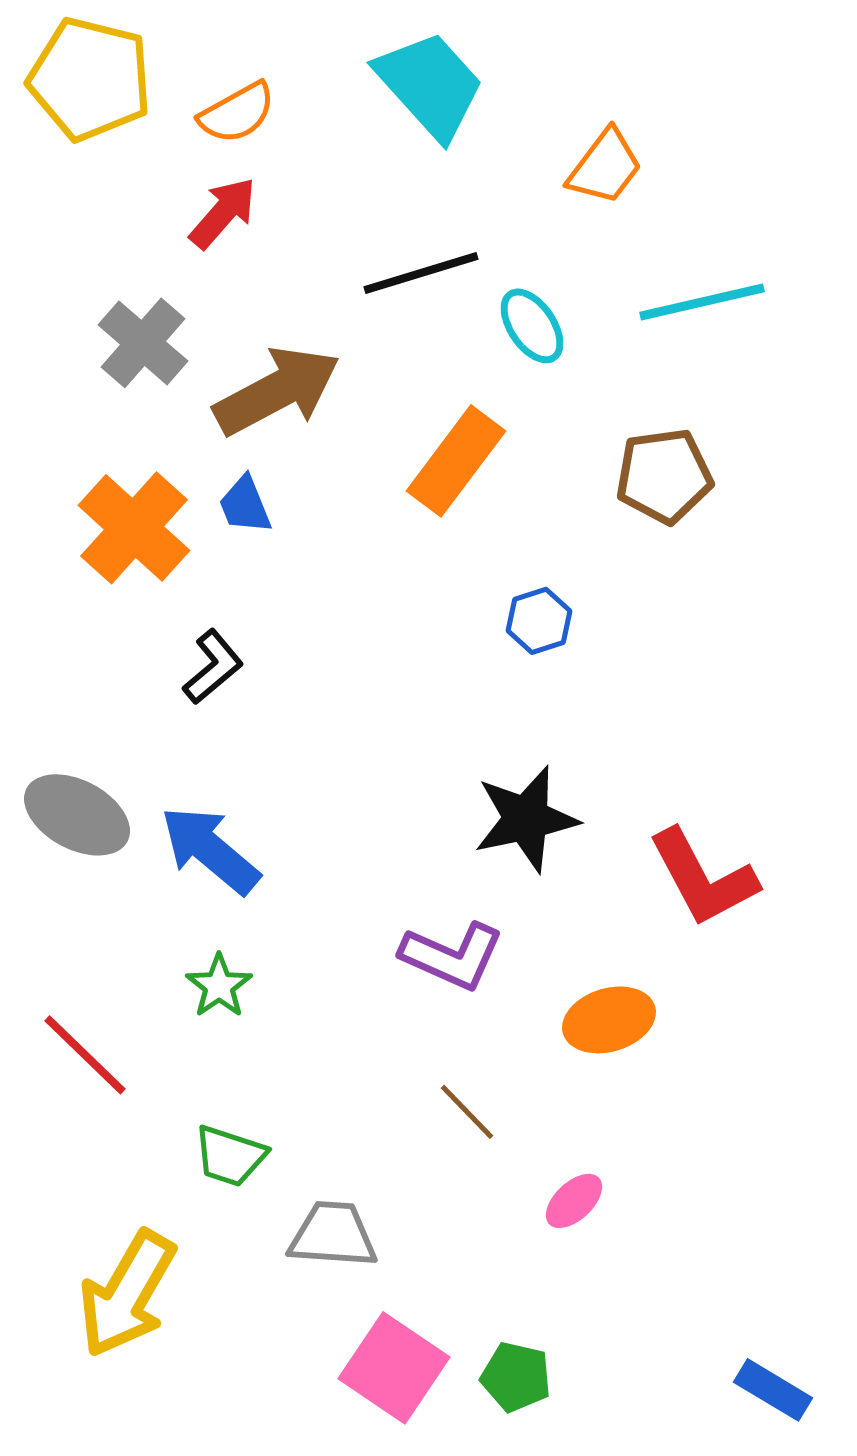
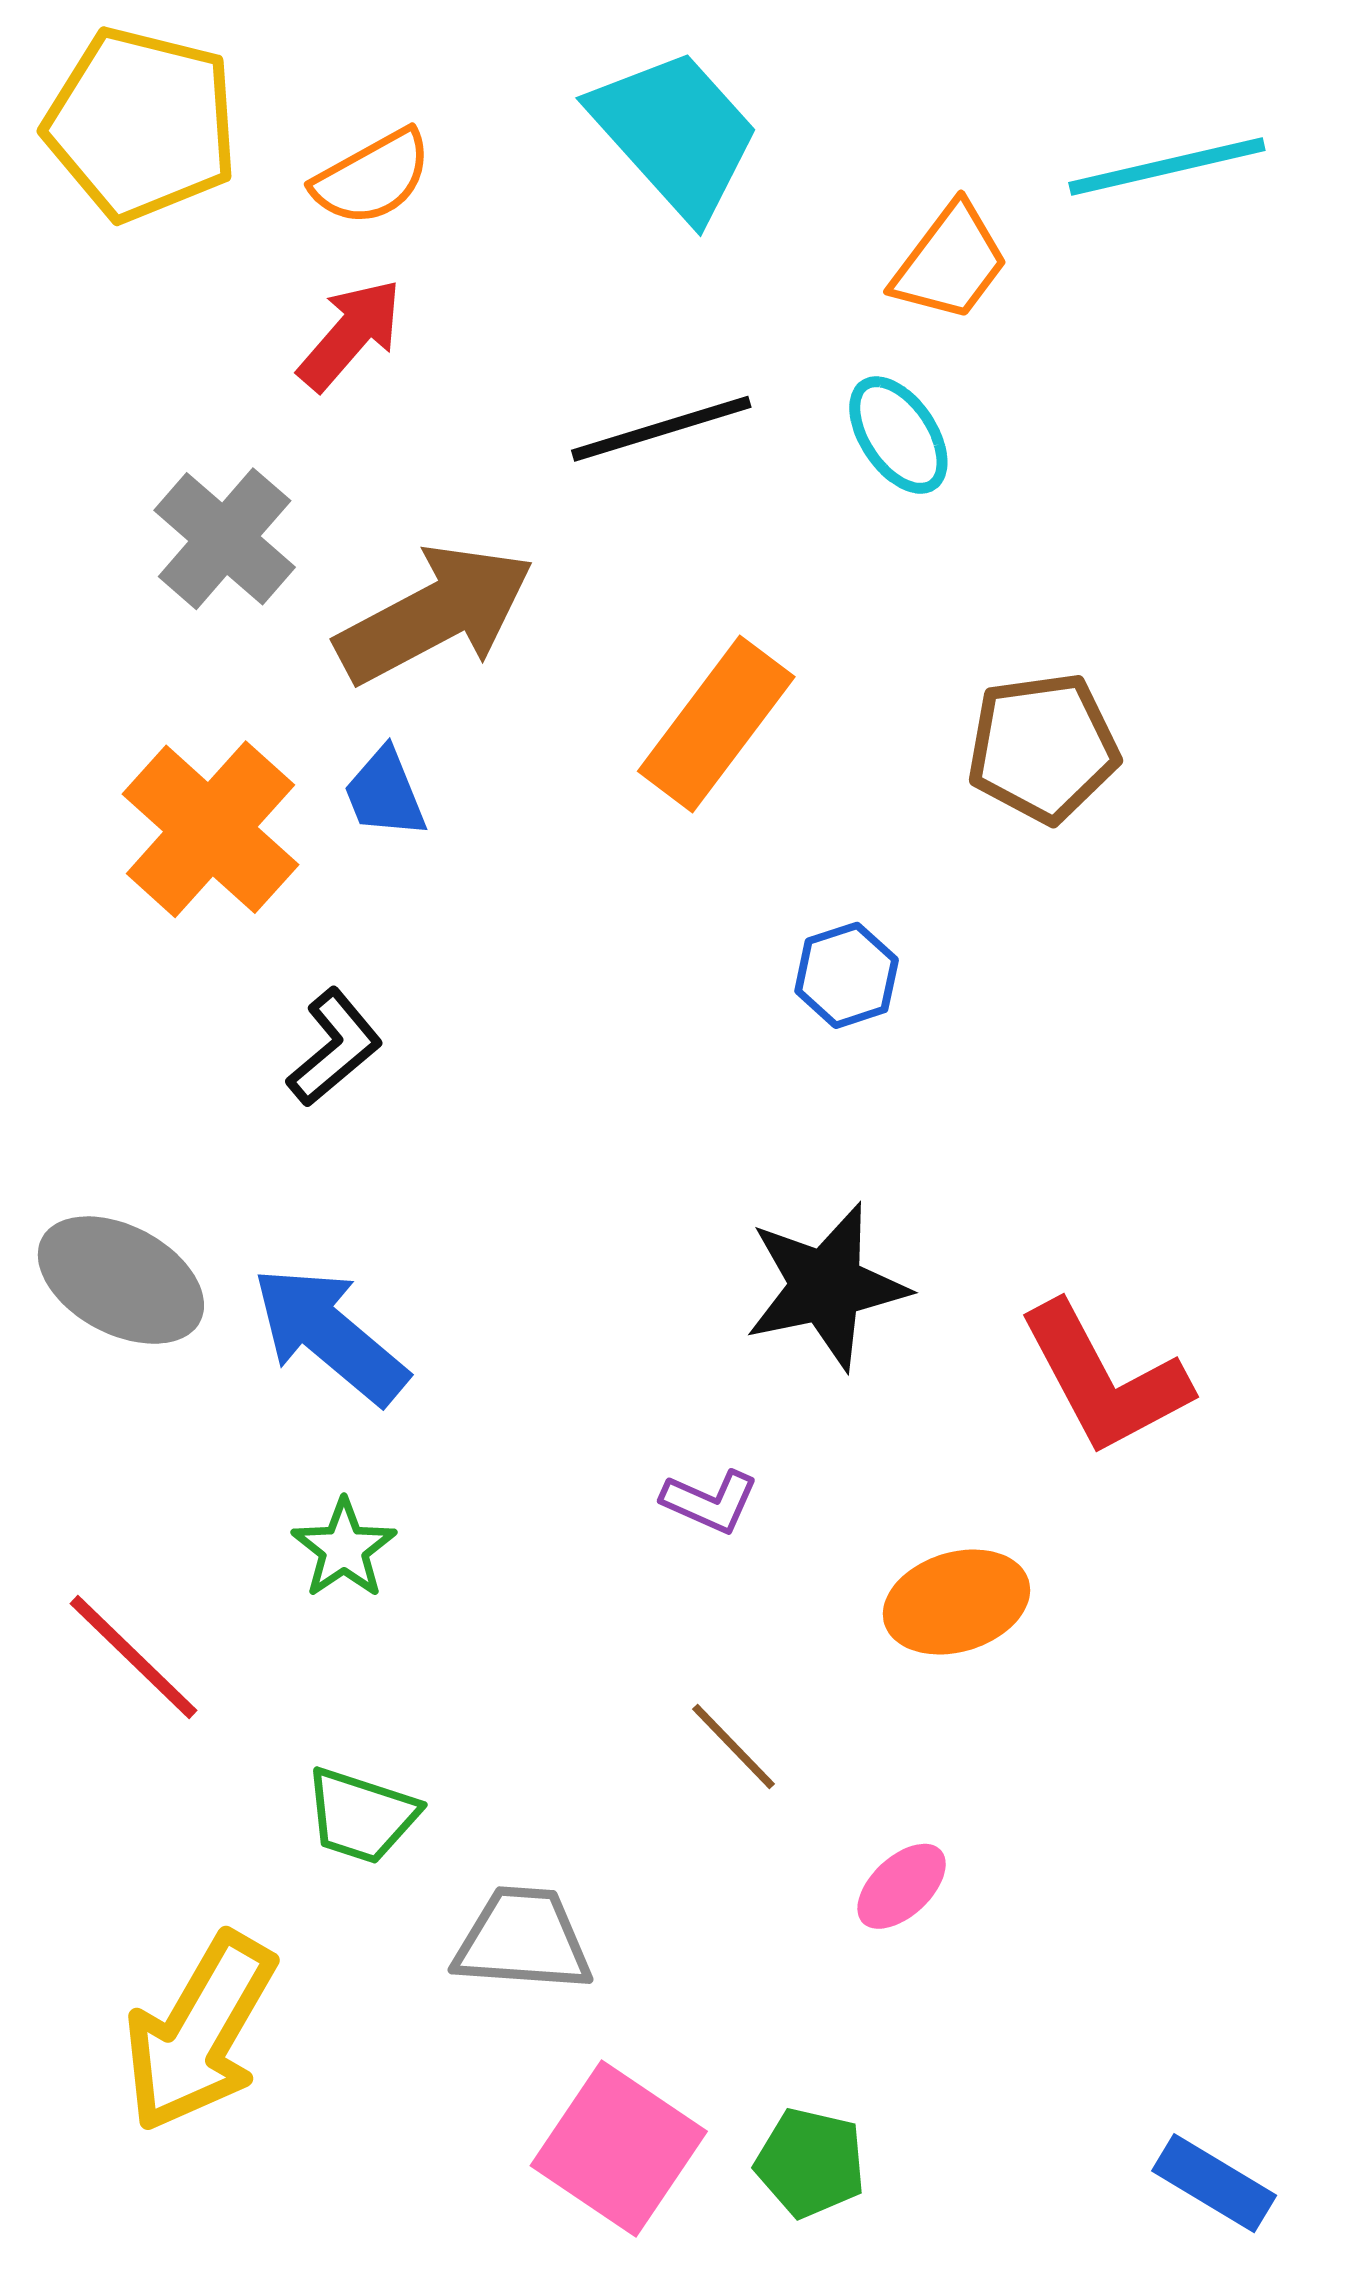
cyan line: (702, 302) -> (1167, 166), moved
cyan ellipse: (532, 326) -> (898, 435), moved
purple L-shape: (452, 956) -> (710, 1501), size x0.6

